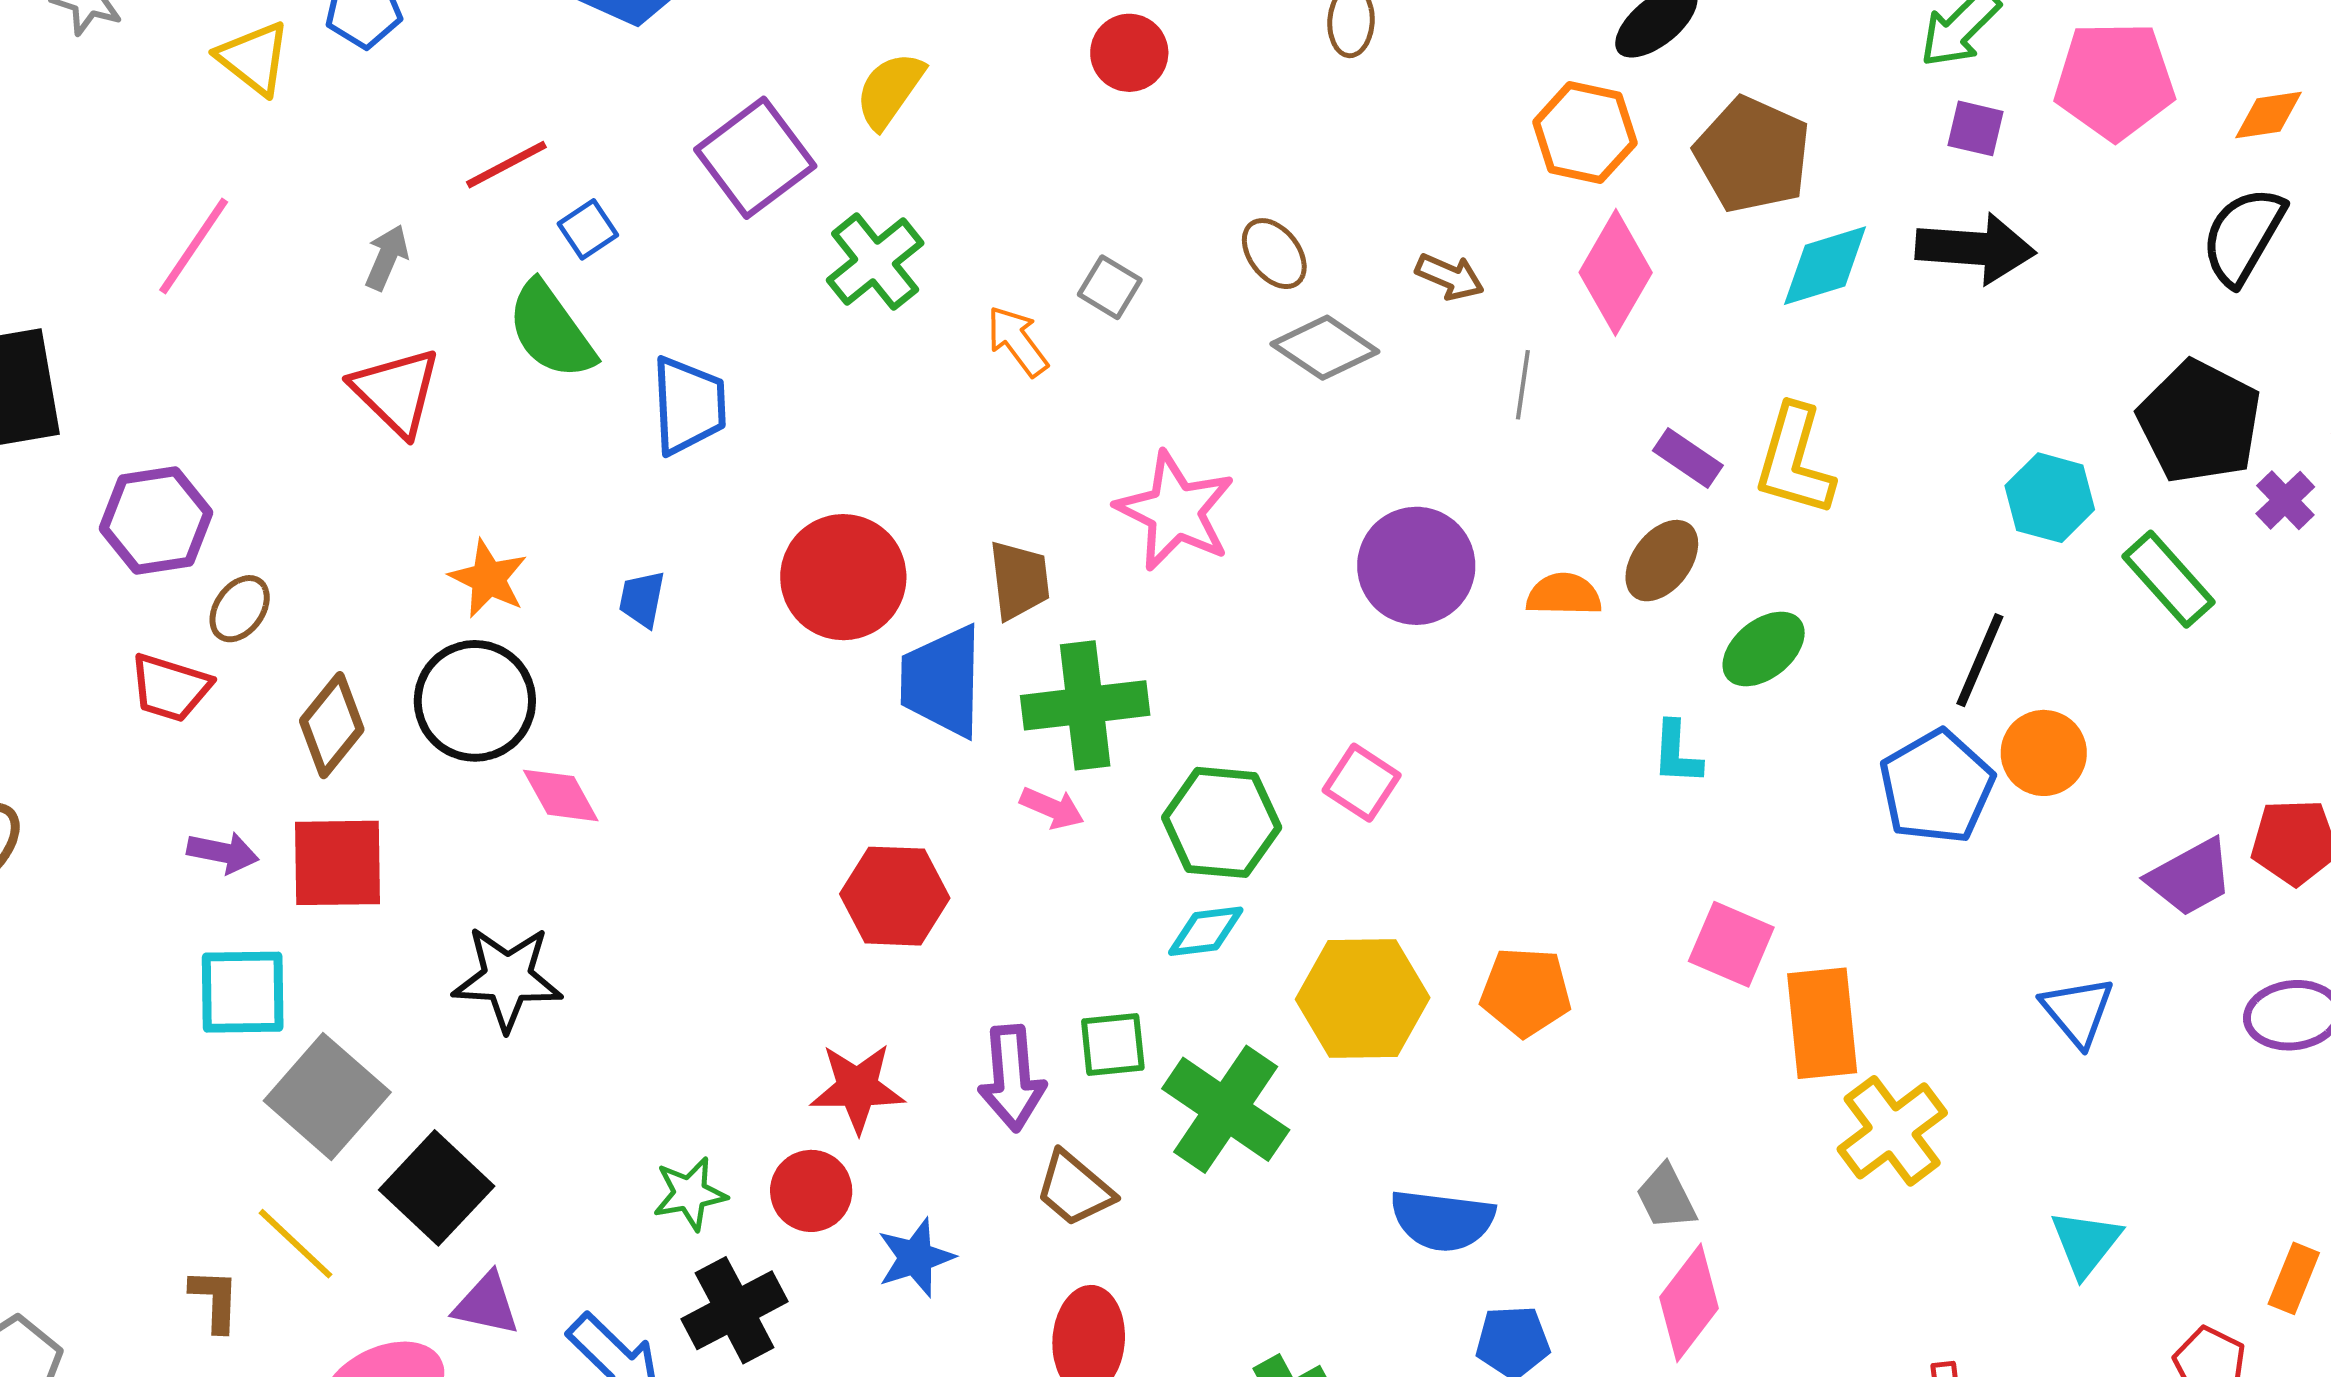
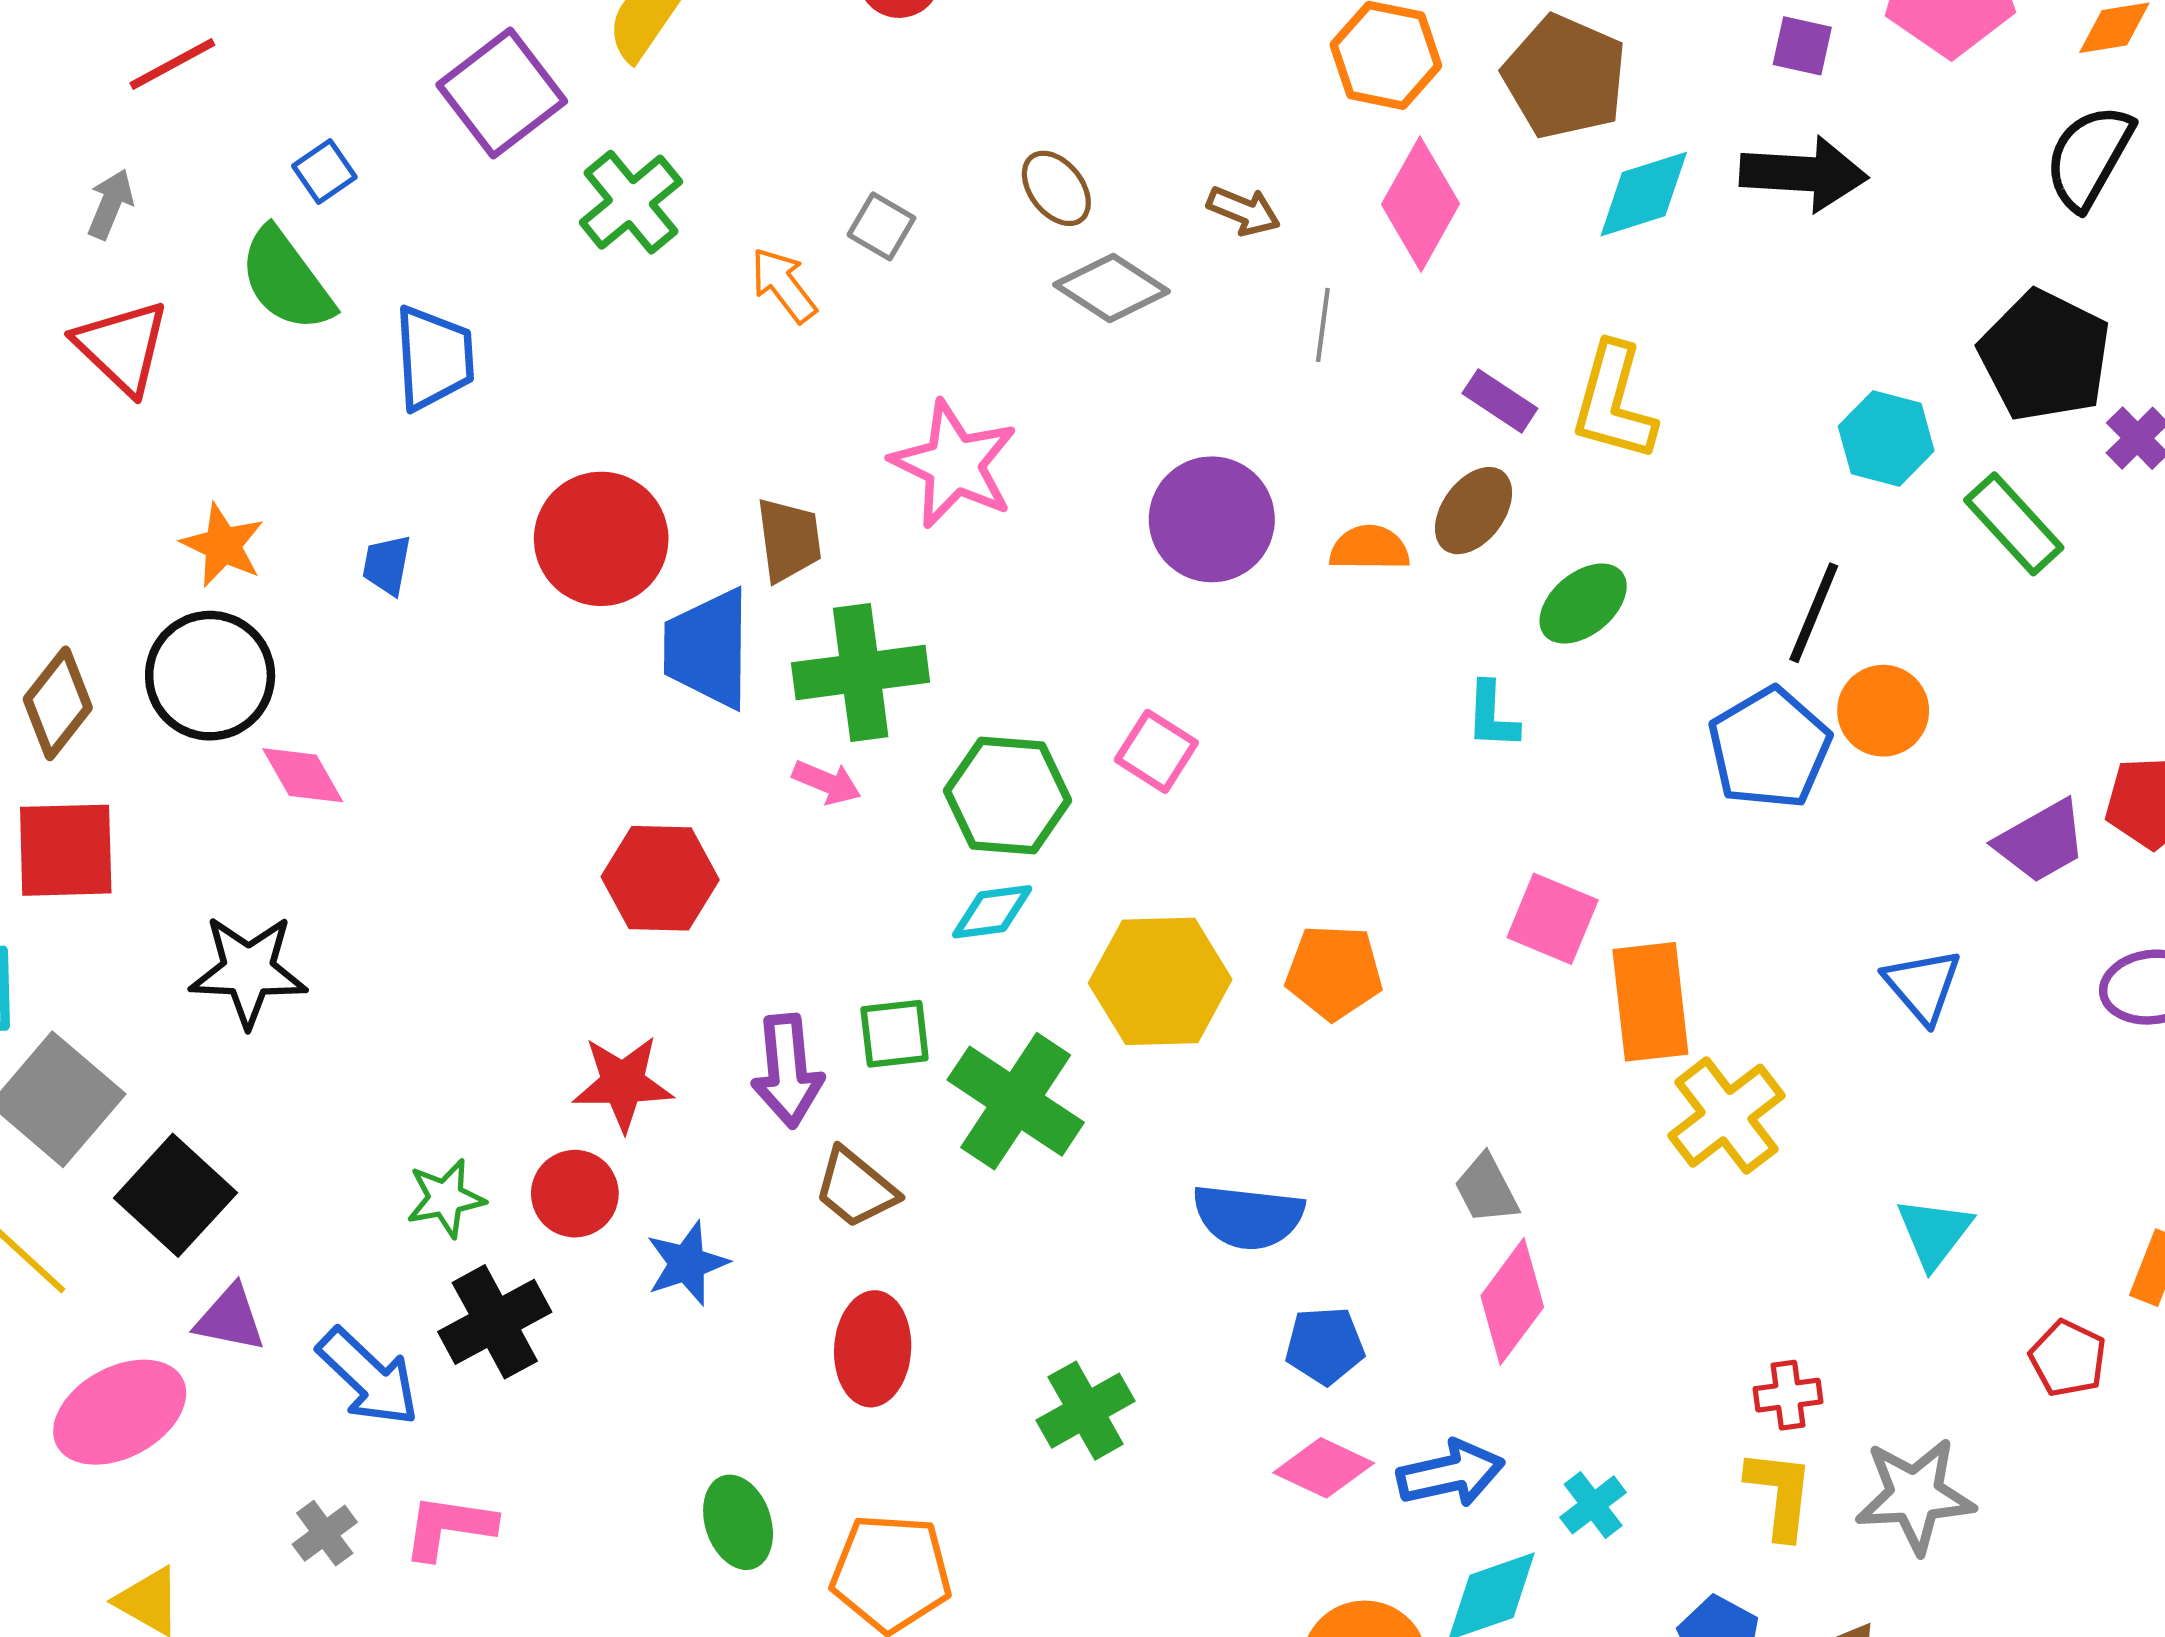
red line: (506, 165) -> (172, 64), moved

